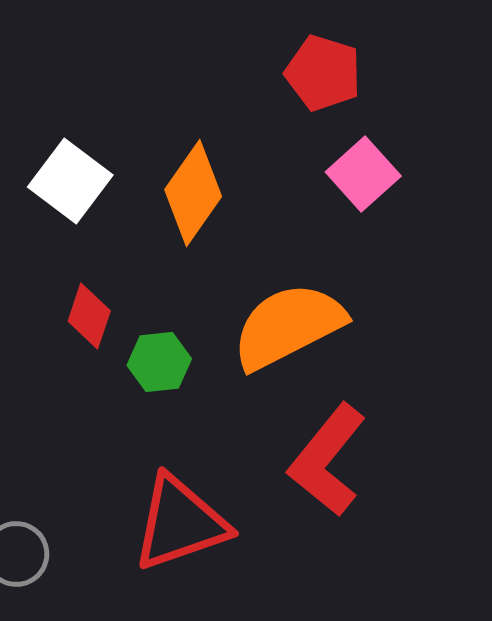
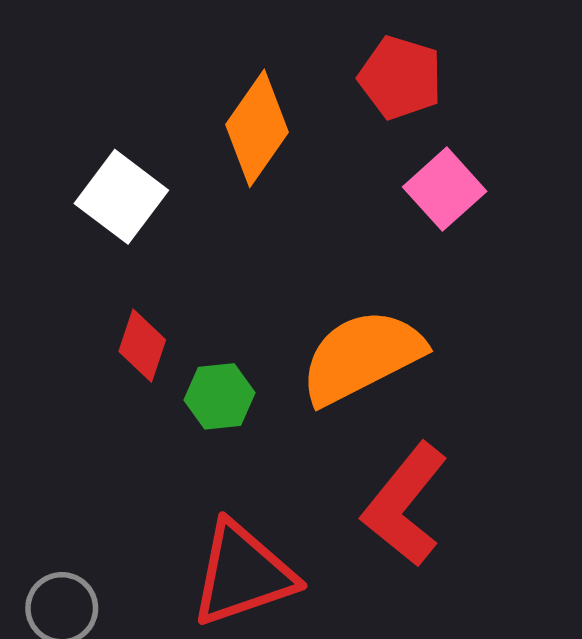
orange diamond: (193, 193) -> (257, 128), moved

